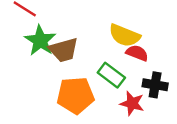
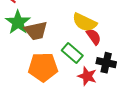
red semicircle: (137, 53) -> (94, 37), turned 30

